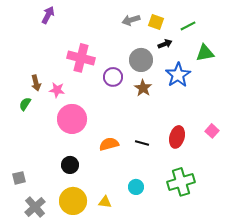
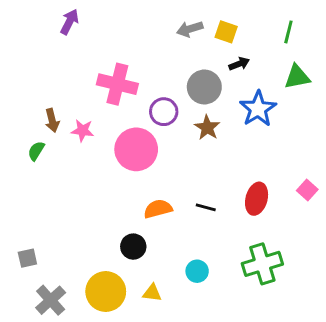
green line: (188, 26) -> (288, 32), moved, turned -49
pink circle: (72, 119) -> (136, 149), moved
black circle: (70, 165) -> (133, 247), moved

